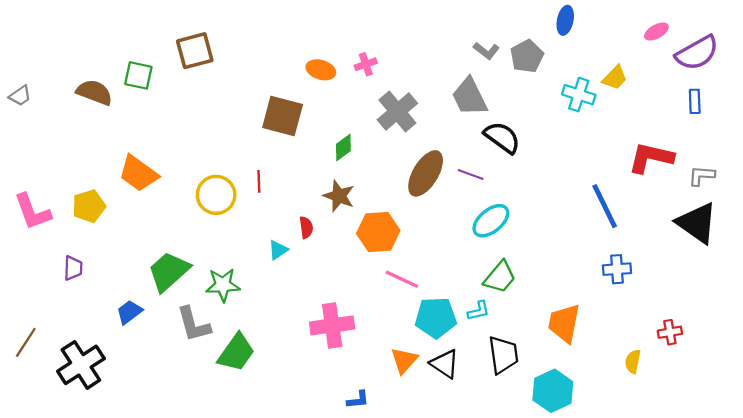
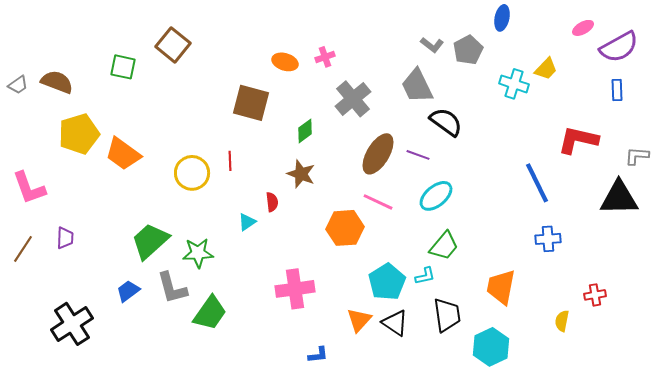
brown square: (195, 51) -> (173, 45), turned -36
brown semicircle: (94, 92) -> (57, 82), moved
gray L-shape: (701, 176) -> (637, 156), moved
yellow pentagon: (89, 206) -> (79, 134), moved, size x1.4
black triangle: (697, 223) -> (619, 198), turned -36
orange hexagon: (378, 232) -> (345, 228), moved
pink line: (402, 279) -> (378, 202), moved
blue trapezoid: (129, 312) -> (128, 291), moved
cyan pentagon: (436, 318) -> (387, 282), turned -30
brown line: (26, 342) -> (23, 249), moved

